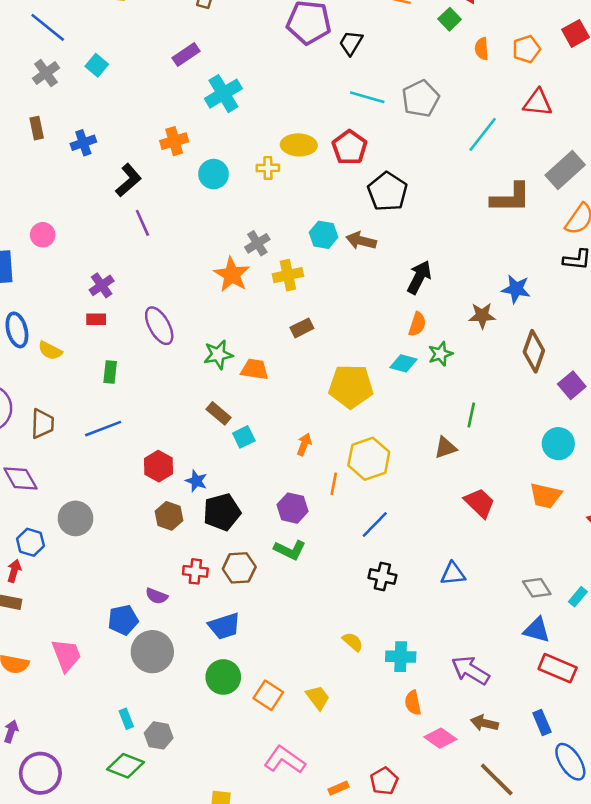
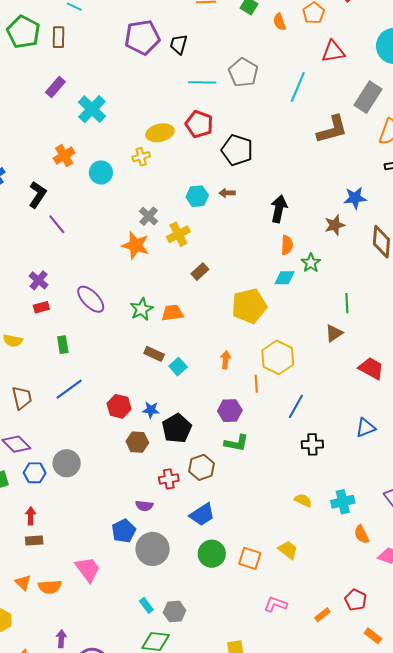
brown arrow: (361, 241) -> (227, 193), size x0.7
blue hexagon: (30, 542) -> (35, 473), moved
pink L-shape: (285, 760) -> (276, 604), size x0.7

